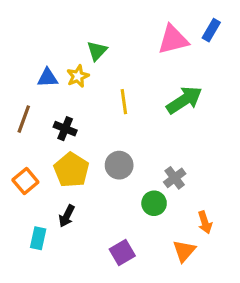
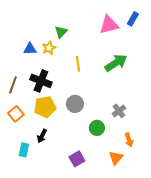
brown line: (24, 119) -> (13, 85), moved
black cross: (65, 129) -> (41, 81), size x1.5
yellow pentagon: (71, 170) -> (45, 107), turned 30
gray cross: (175, 178) -> (119, 111), moved

